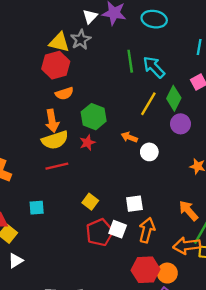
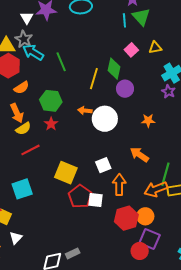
green line: (130, 61) -> (61, 62), moved
cyan arrow: (154, 67) -> (33, 52), moved
yellow semicircle: (55, 140) -> (23, 129), size x0.7
white circle: (149, 152) -> (105, 119), size x1.6
yellow square: (90, 202) -> (66, 173), size x1.6
cyan square: (37, 208) -> (22, 189), size x1.5
orange arrow: (188, 211) -> (139, 155), moved
white square: (118, 229) -> (96, 200), moved

